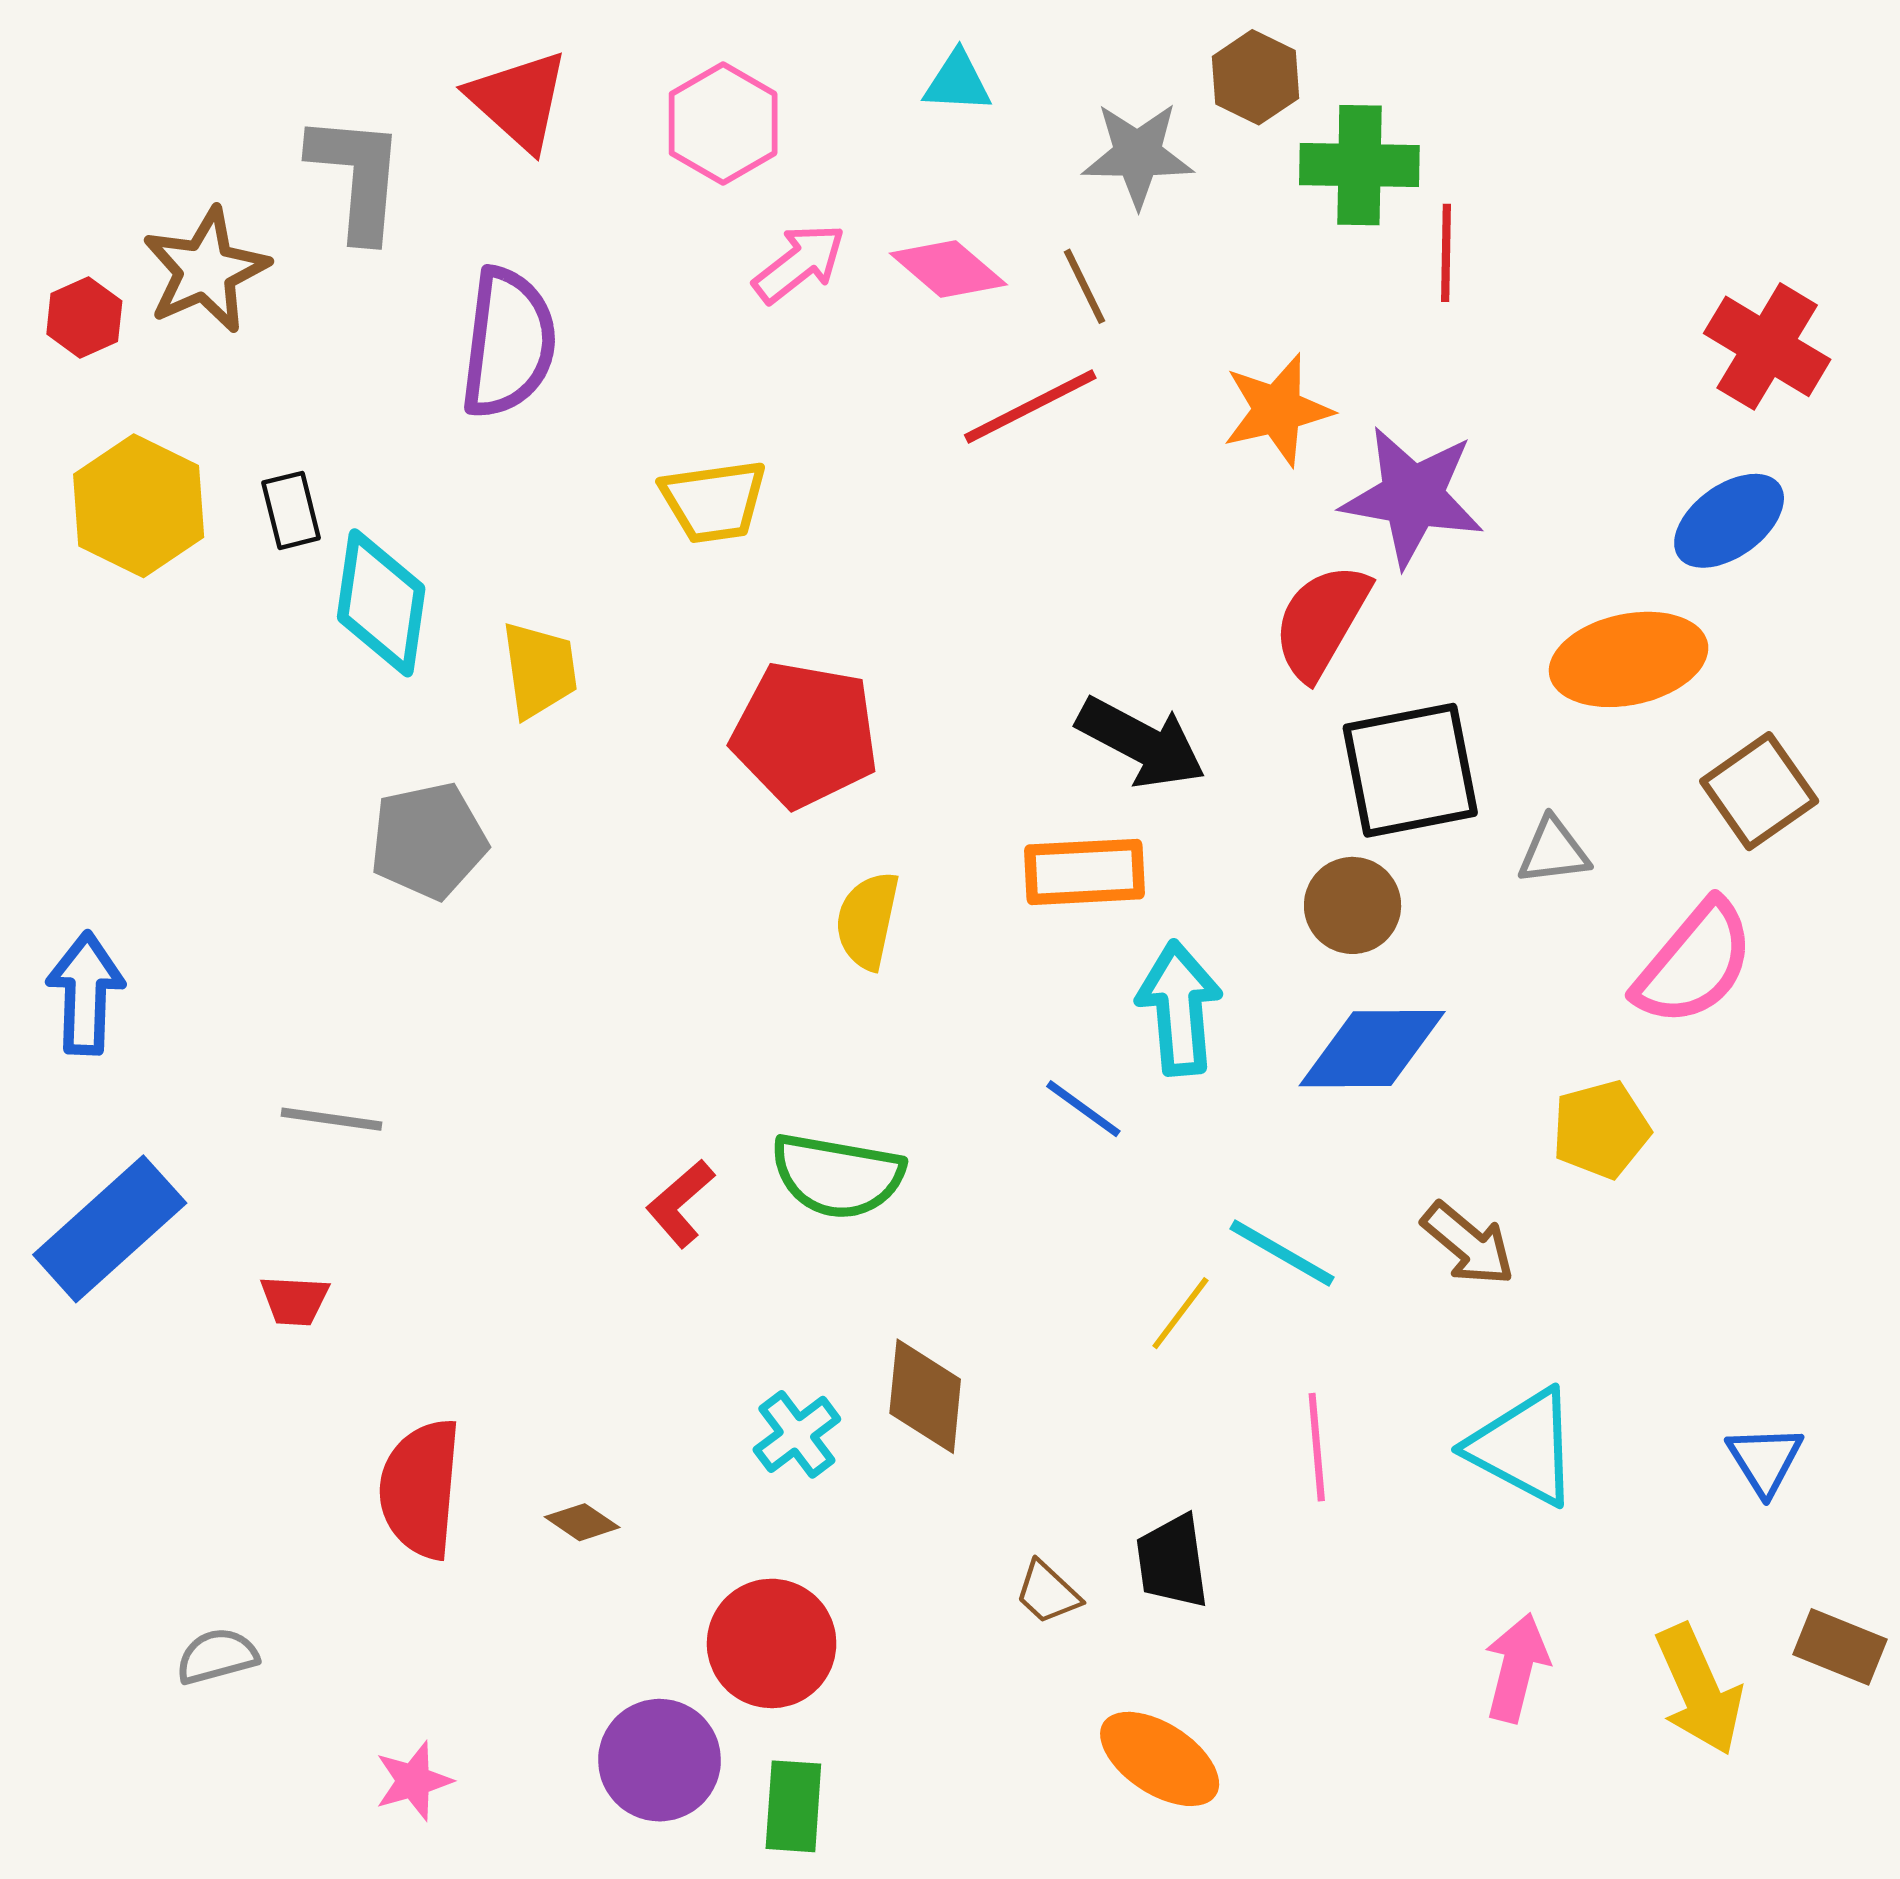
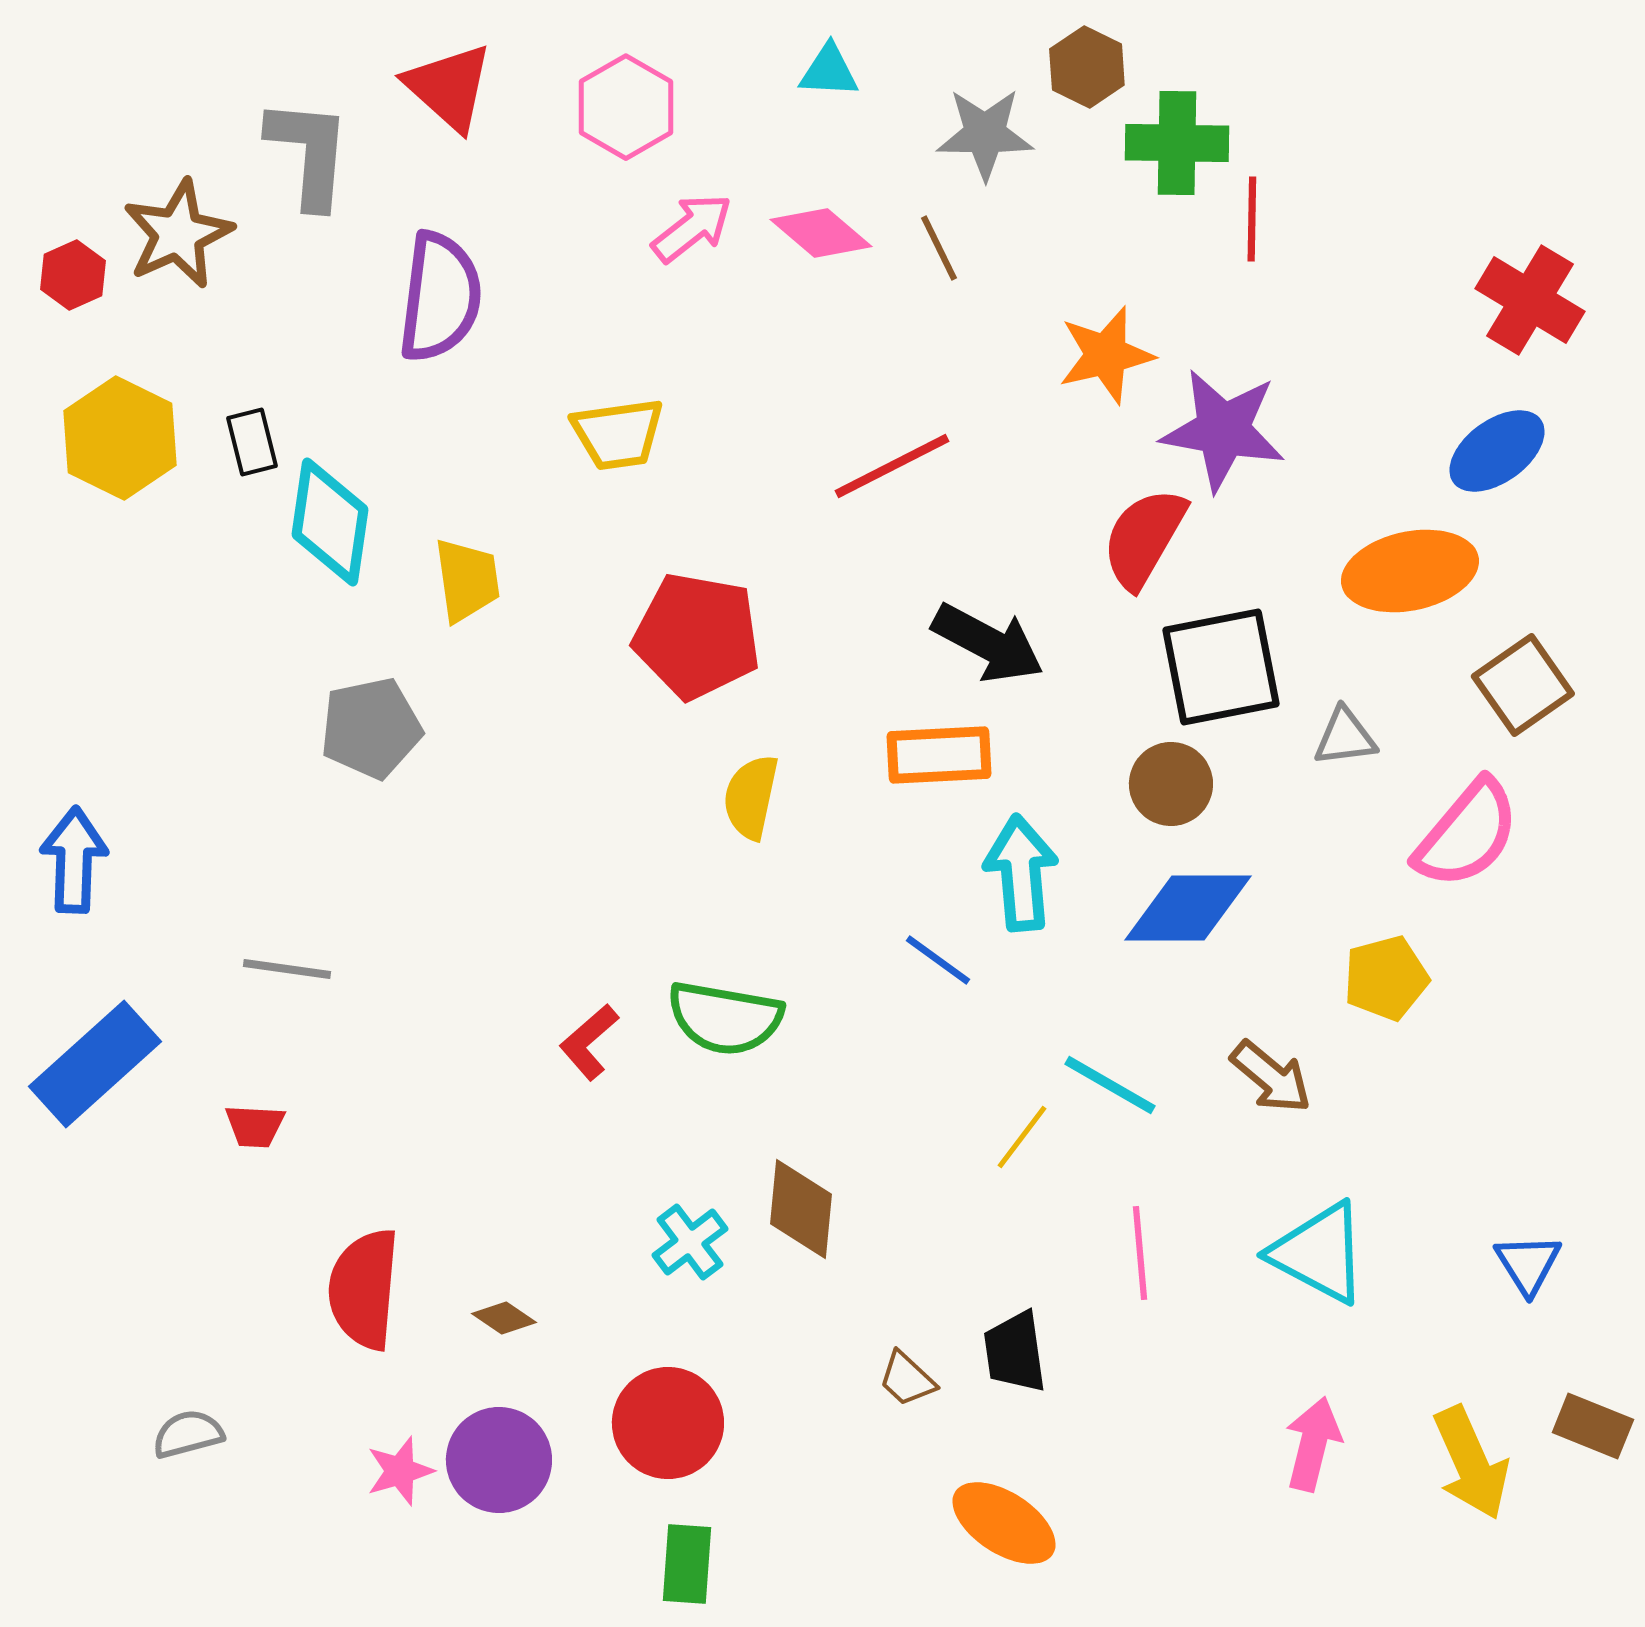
red line: (1030, 406) -> (892, 466), moved
purple circle: (660, 1760) -> (499, 1460), moved
pink star: (413, 1781) -> (400, 1471), moved

